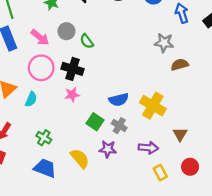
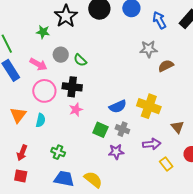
yellow semicircle: (80, 158) -> (93, 180), moved

